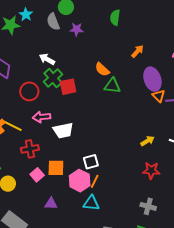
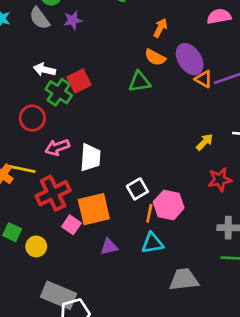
orange semicircle: (102, 69) -> (155, 57), moved
red square: (68, 87) -> (79, 81), moved
white trapezoid: (63, 130) -> (90, 158), turned -60
red cross: (30, 149) -> (53, 193), size x1.4
orange square: (56, 168) -> (94, 209), size x1.4
pink hexagon: (80, 181) -> (169, 205), moved
purple triangle: (51, 204) -> (109, 247), moved

